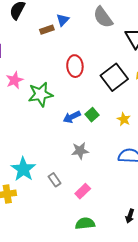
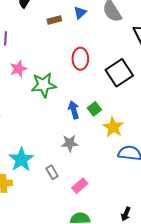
blue triangle: (63, 20) -> (80, 13), moved
blue arrow: (72, 117) -> (74, 110), turned 96
yellow star: (124, 119) -> (113, 127), moved, size x1.5
gray star: (80, 151) -> (70, 143), moved

